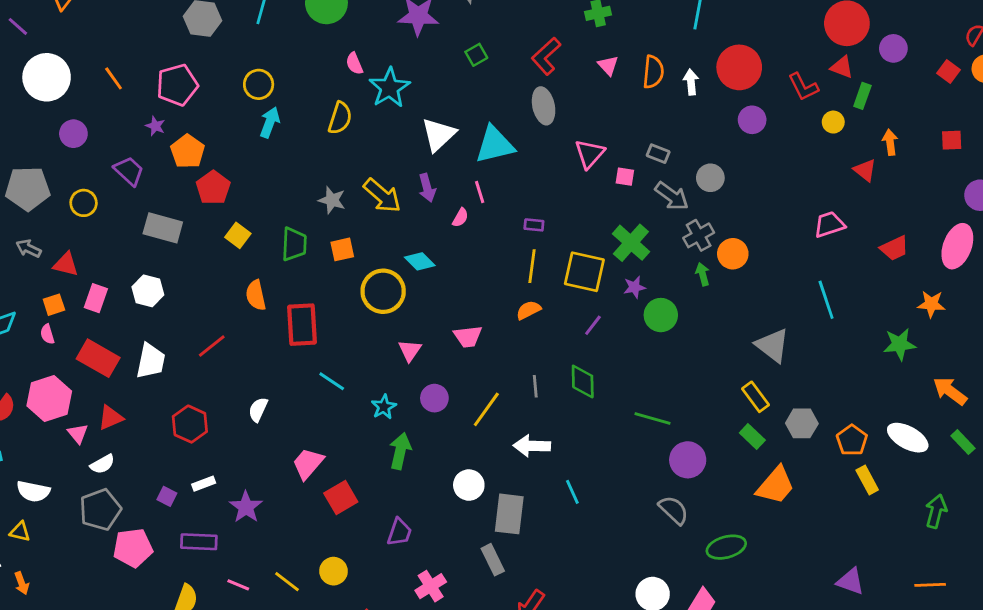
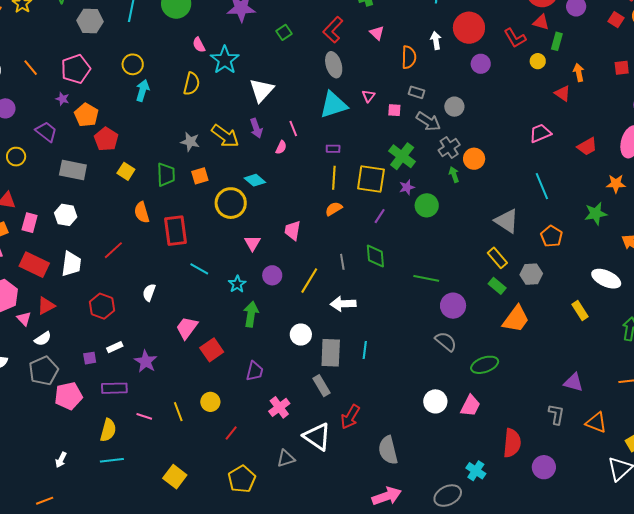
orange semicircle: (653, 72) -> (409, 57), moved
cyan triangle: (495, 145) -> (333, 105), moved
pink triangle: (590, 154) -> (368, 96), size x0.6
pink trapezoid: (468, 337) -> (293, 230), turned 110
orange pentagon: (852, 440) -> (552, 236), moved
cyan line: (572, 492) -> (365, 350), moved, turned 36
purple square: (167, 496) -> (90, 358), turned -32
yellow line: (287, 582) -> (178, 412), turned 36

